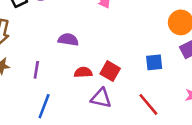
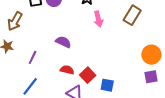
blue square: (154, 62) -> (107, 85), moved

